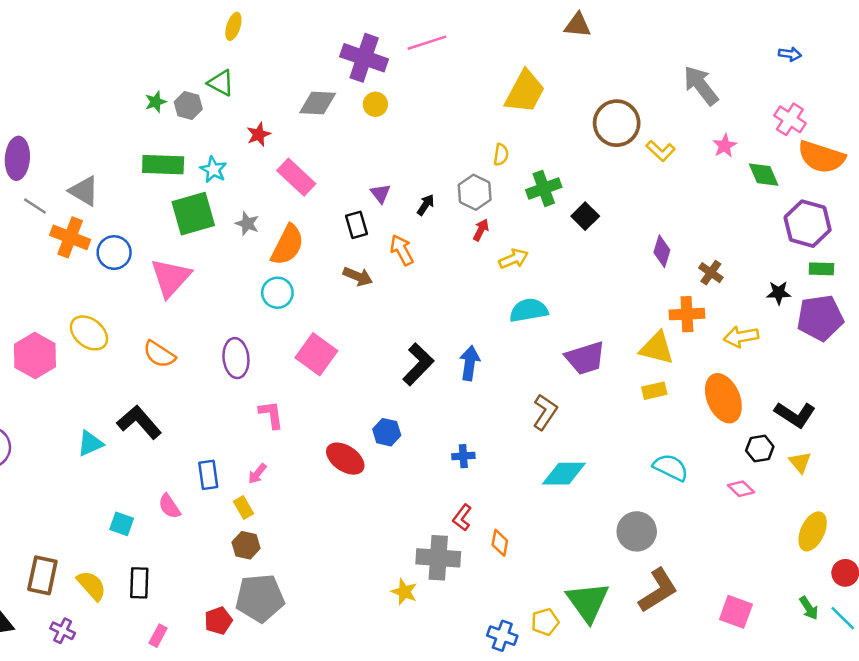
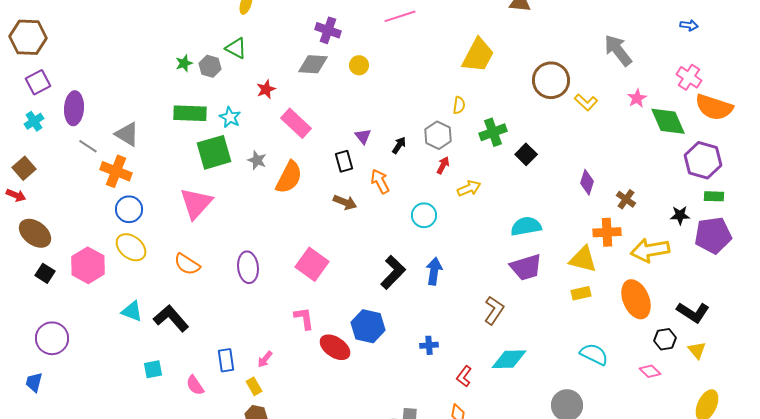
purple cross: (364, 58) -> (328, 30), moved, size x0.7
green diamond: (764, 175) -> (668, 121), size x1.4
blue circle: (114, 253) -> (129, 209), moved
cyan circle: (277, 293) -> (424, 215), moved
cyan semicircle: (529, 310) -> (526, 226), moved
yellow arrow: (741, 337) -> (650, 250), size x1.4
pink L-shape: (271, 415) -> (304, 318), moved
blue hexagon: (387, 432) -> (368, 326), size x1.5
cyan triangle: (90, 443) -> (132, 311), moved, turned 45
red L-shape: (462, 518) -> (464, 376), moved
cyan square: (122, 524) -> (153, 369), moved, turned -30

